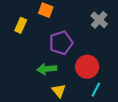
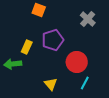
yellow rectangle: (21, 25) -> (27, 47), moved
green arrow: (47, 69) -> (13, 64), moved

